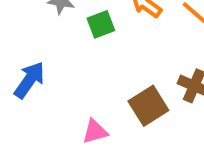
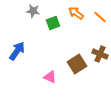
pink triangle: (95, 132) -> (50, 77), turned 40

